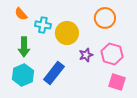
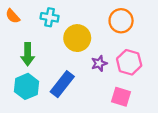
orange semicircle: (21, 14) -> (13, 16), moved
cyan cross: (43, 25) -> (50, 17), moved
pink square: (117, 82) -> (121, 97), moved

